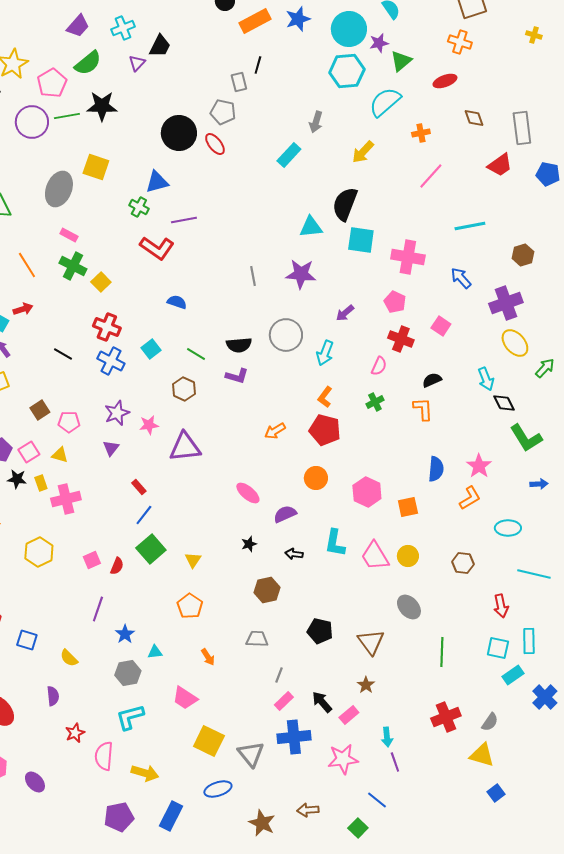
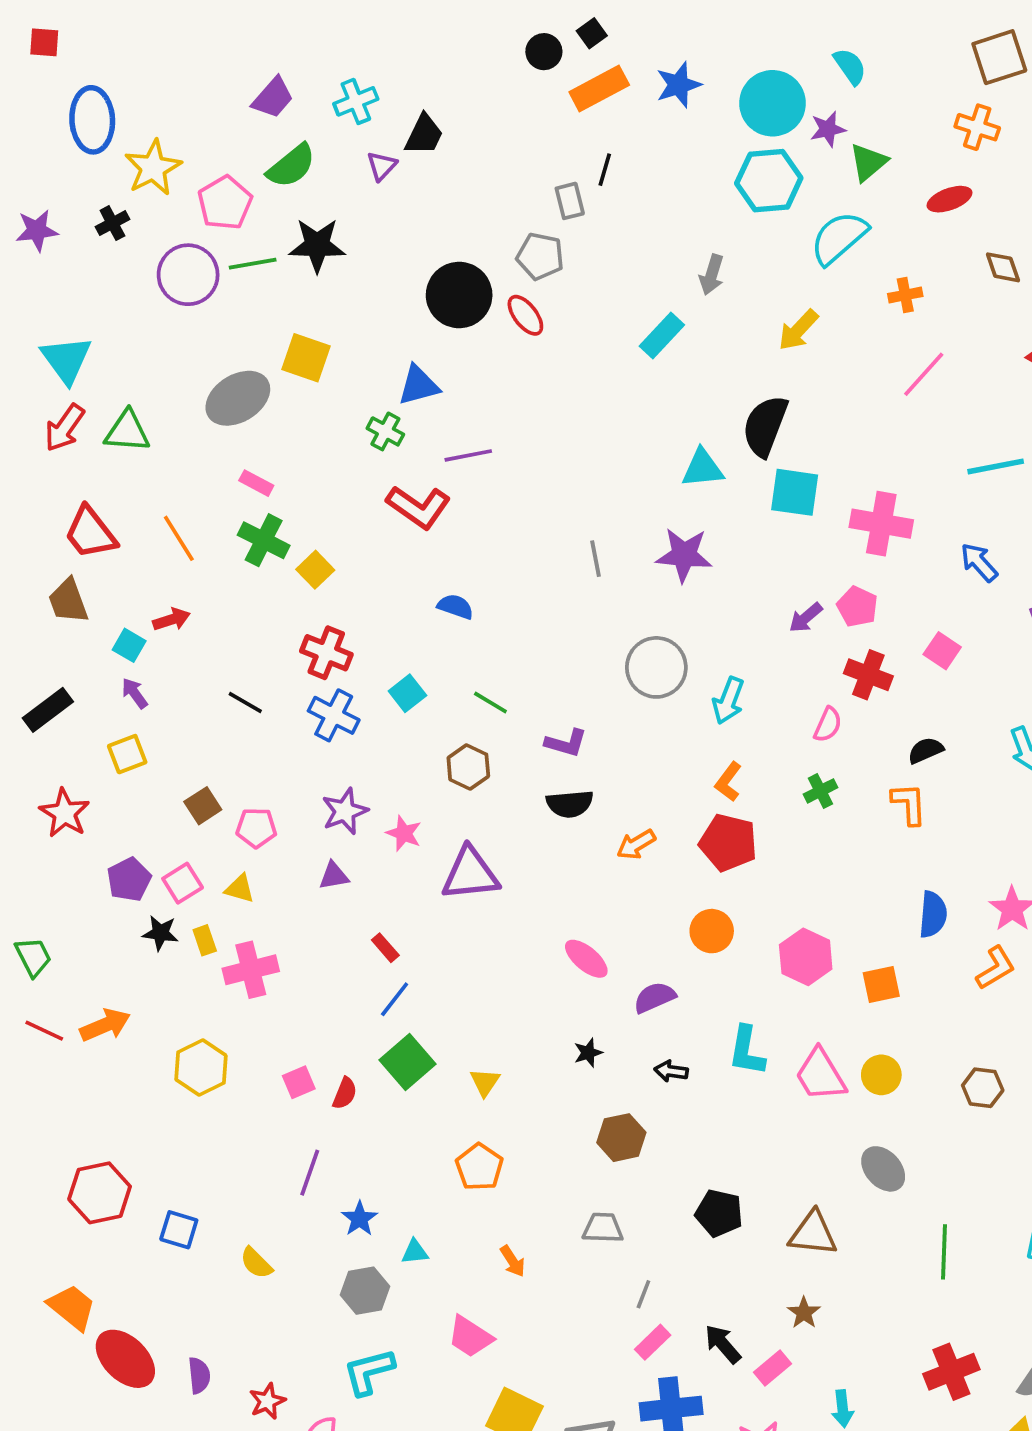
gray ellipse: (59, 189) -> (238, 398), turned 36
purple arrow: (345, 313) -> (806, 618), moved
black semicircle: (239, 345) -> (570, 804), moved
pink star: (149, 425) -> (404, 833), turned 30
purple triangle: (111, 448) -> (334, 876), turned 42
brown triangle: (371, 642) -> (813, 1233), turned -48
purple semicircle: (53, 696) -> (199, 1375), moved

